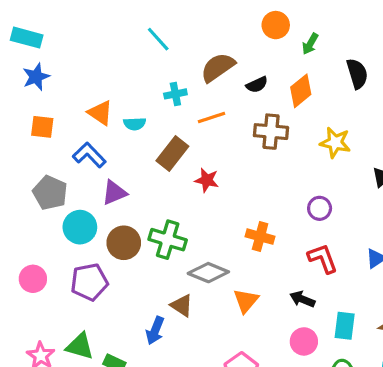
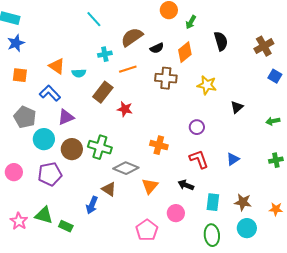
pink circle: (304, 341) -> (176, 213), moved

